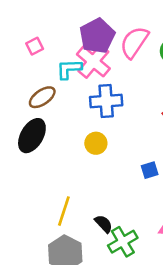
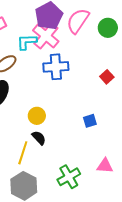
yellow circle: (96, 143) -> (37, 116), moved
black semicircle: (104, 224) -> (39, 138), moved

